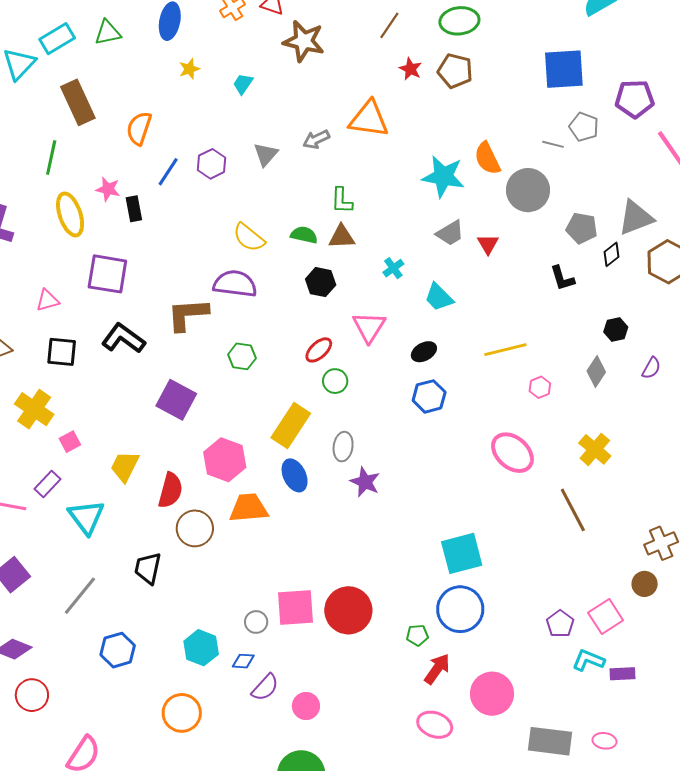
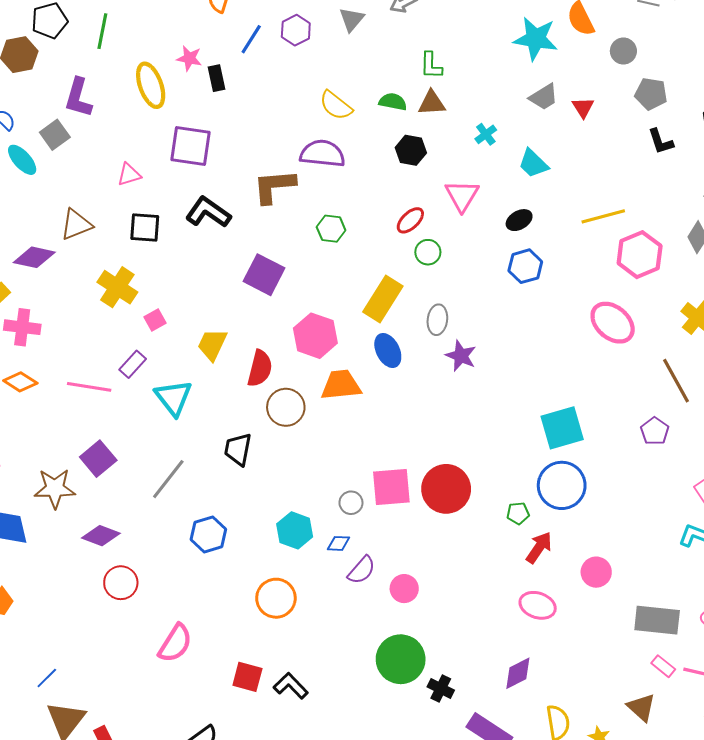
green line: (51, 158) -> (102, 31), moved
gray circle: (528, 190) -> (623, 51), size x0.6
gray pentagon: (582, 228) -> (651, 94), moved
pink hexagon: (540, 387) -> (640, 255), size x2.0
purple pentagon: (560, 624) -> (655, 431), moved
pink circle: (492, 694) -> (596, 572), size x0.7

